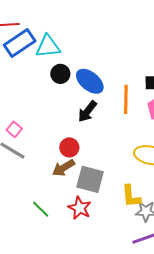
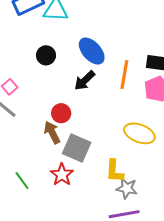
black circle: (60, 74) -> (46, 55), moved
brown arrow: (63, 168) -> (52, 132), turned 85
green line: (41, 209) -> (22, 181), moved

